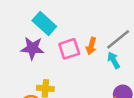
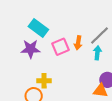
cyan arrow: (114, 60) -> (97, 53), turned 40

